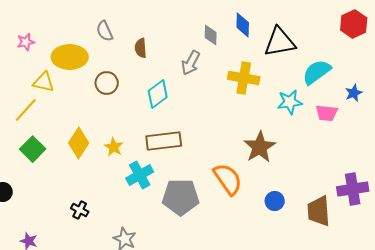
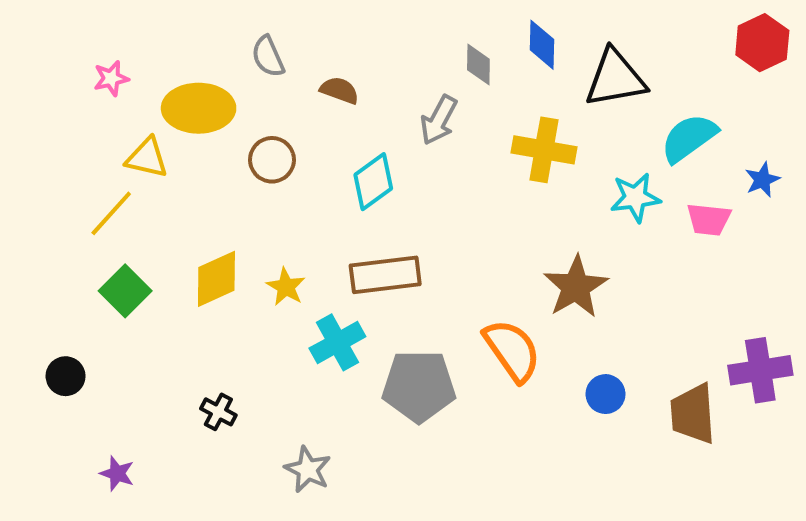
brown semicircle: (141, 48) -> (339, 90), turned 114
yellow diamond: (79, 143) -> (216, 279), turned 32

